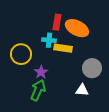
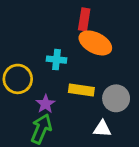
red rectangle: (57, 22) -> (84, 19), moved
yellow rectangle: (63, 48) -> (81, 90), moved

